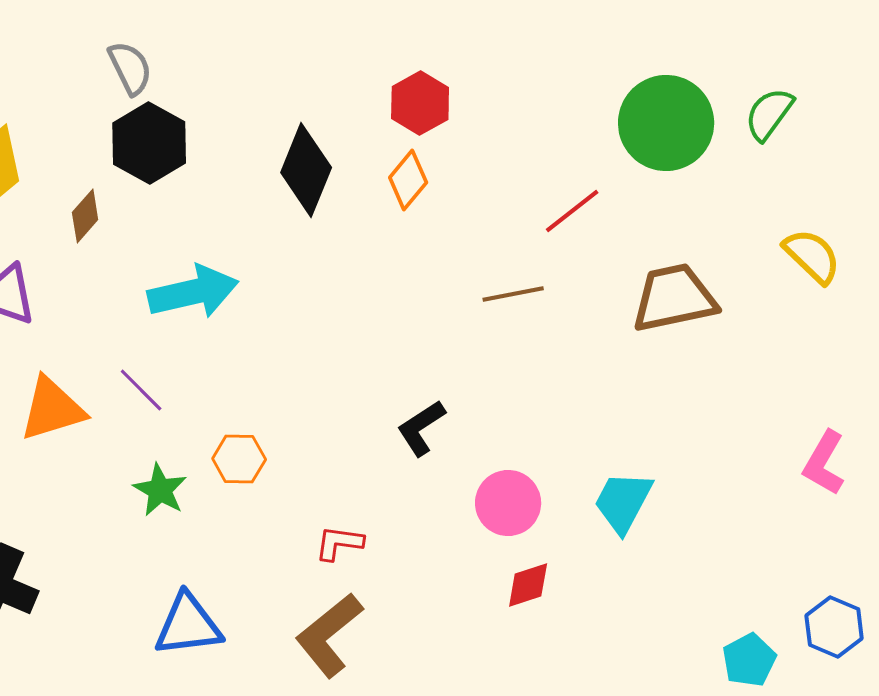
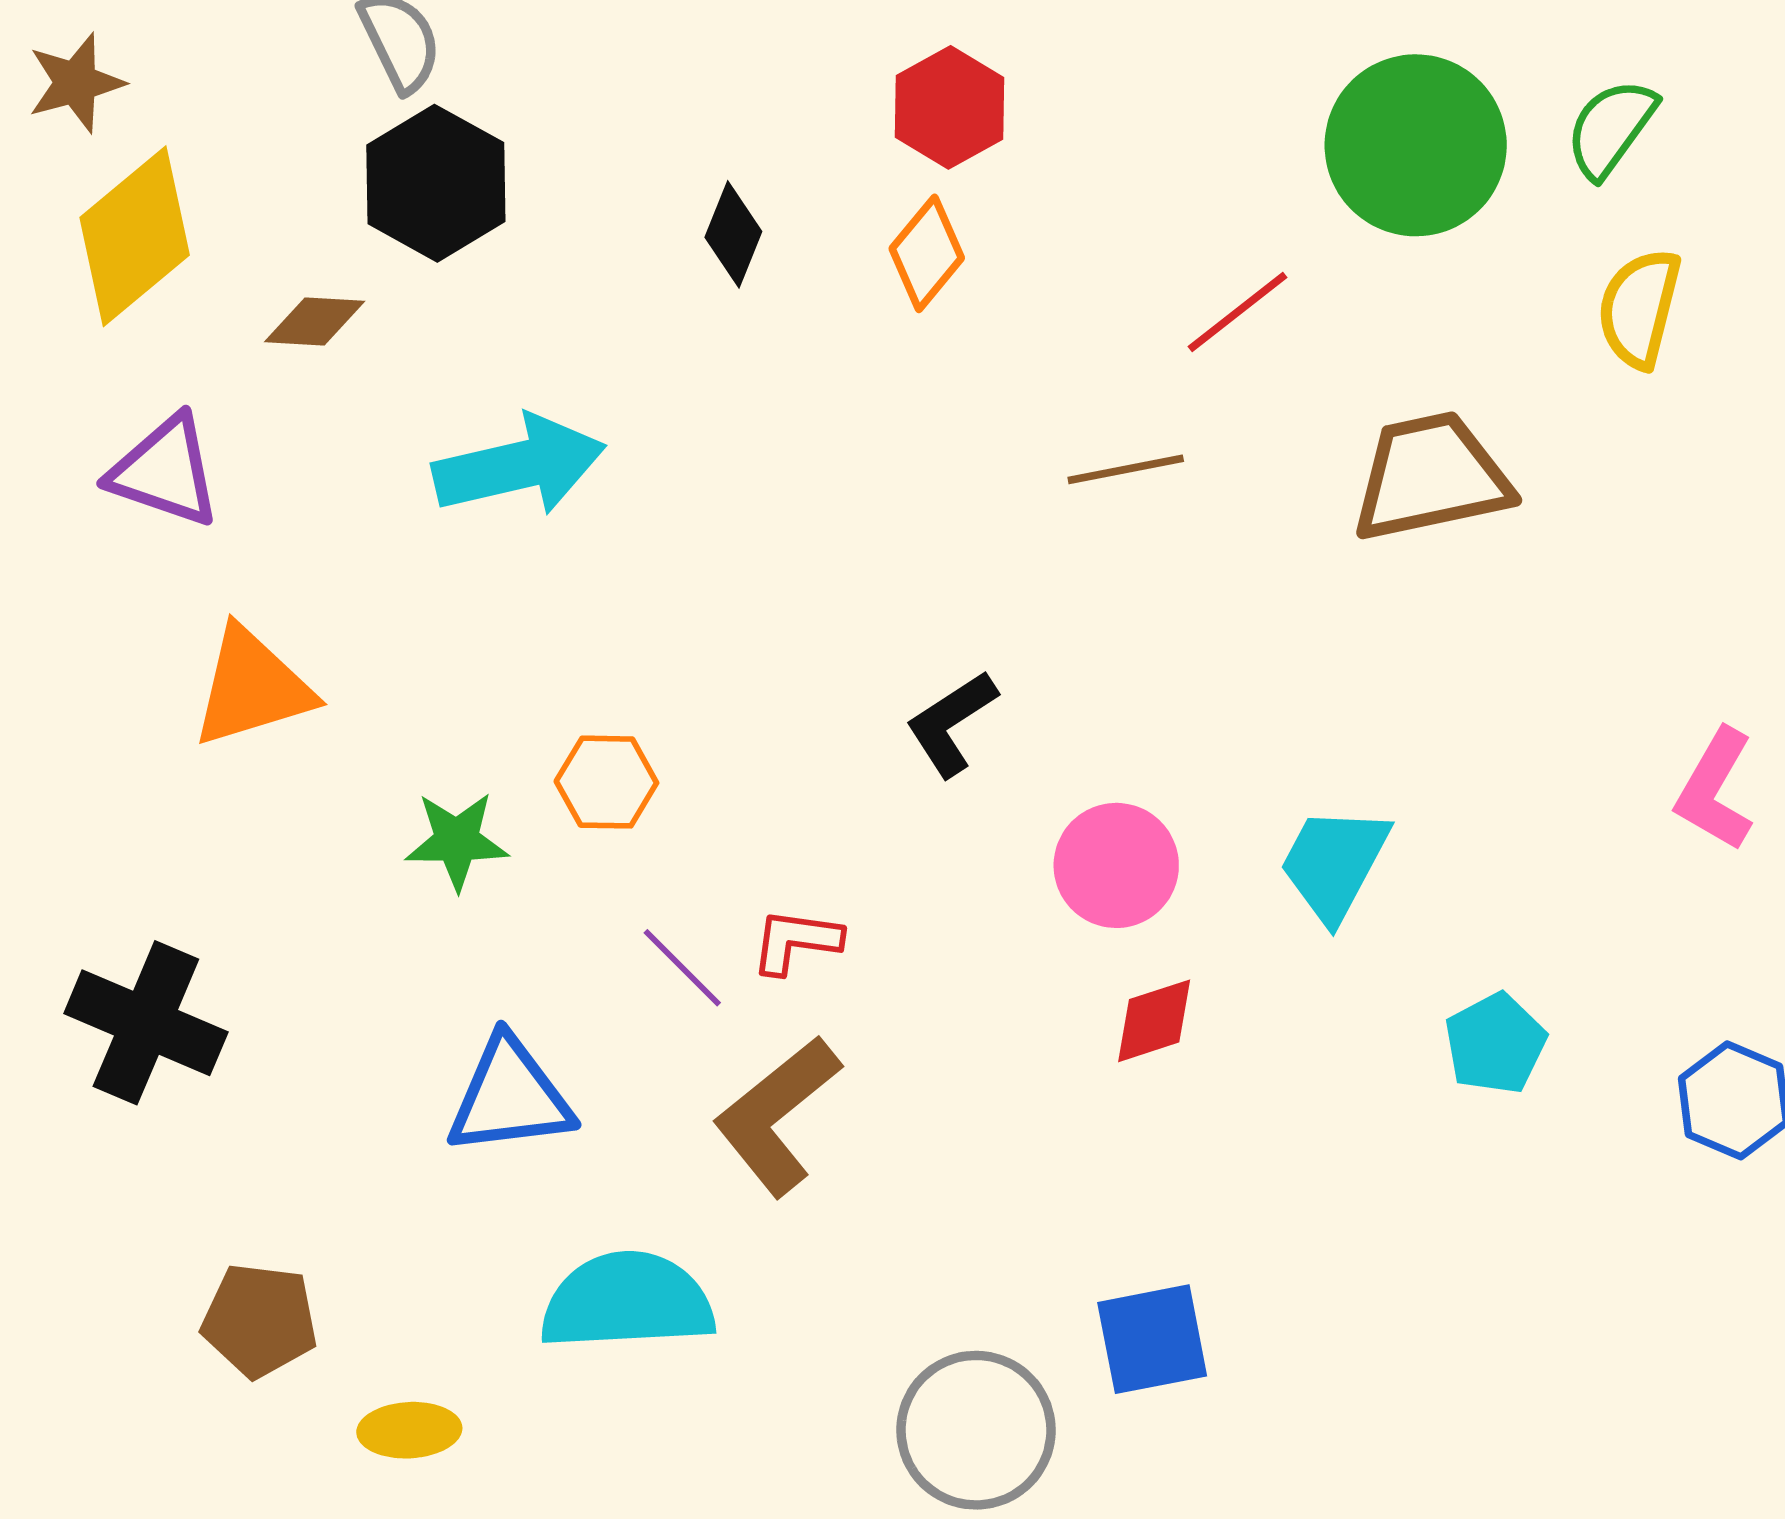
black diamond: (306, 170) -> (733, 234), size x0.6
brown diamond: (85, 216) -> (315, 322), turned 52
yellow semicircle: (812, 256) -> (1639, 308), moved, turned -120
purple line: (141, 390) -> (682, 968), moved
green star: (160, 490) -> (457, 841), turned -30
cyan pentagon: (749, 660) -> (1495, 1044), moved

